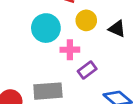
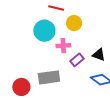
black triangle: (117, 29) -> (99, 55), moved

